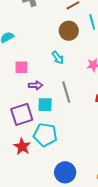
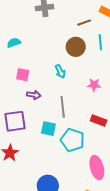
cyan square: (45, 105) -> (48, 129), moved
cyan pentagon: (45, 135) -> (72, 140), moved

